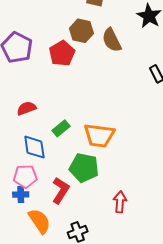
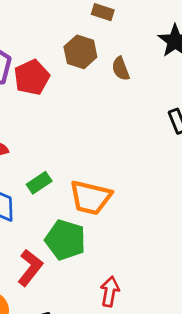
brown semicircle: (112, 40) -> (121, 69), size x0.7
red pentagon: (62, 53) -> (32, 77), moved

